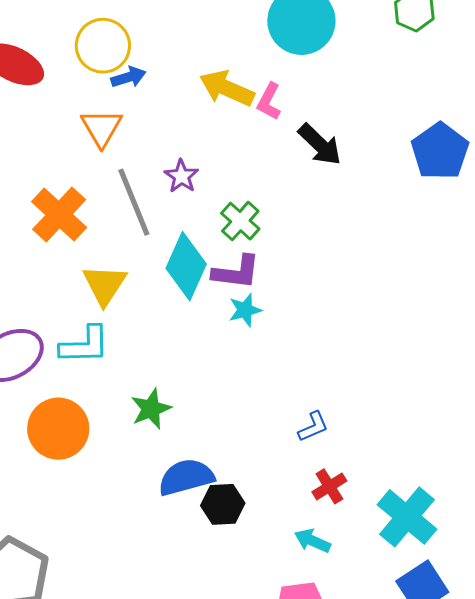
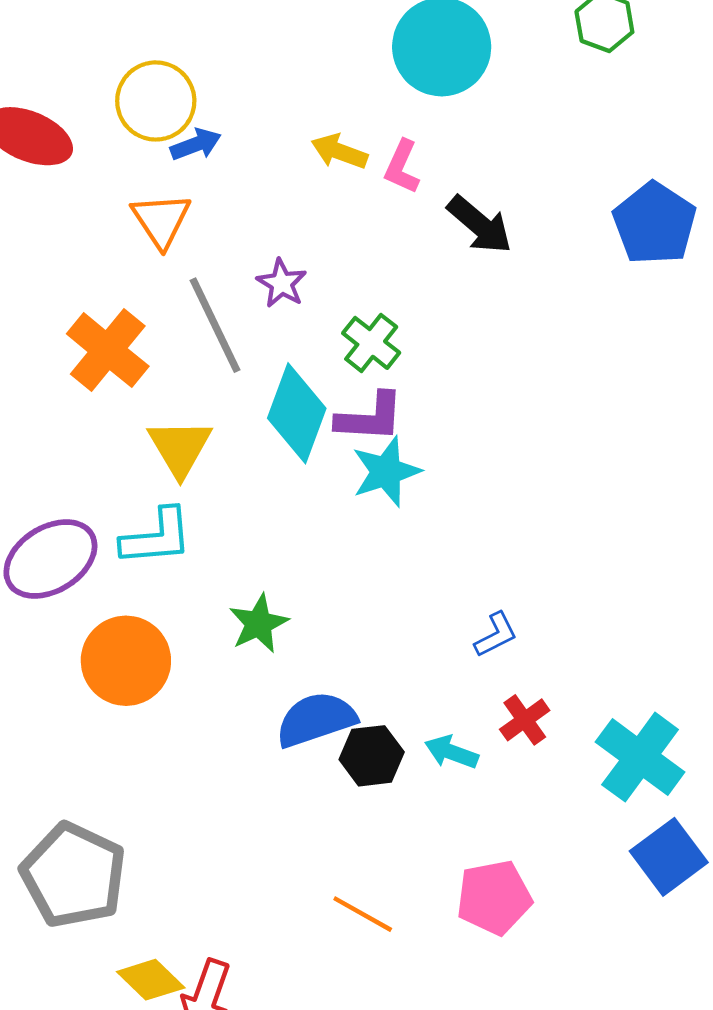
yellow arrow: (227, 88) -> (339, 152), size x0.7
cyan star: (245, 310) -> (386, 472), size x1.4
cyan arrow: (312, 541) -> (451, 752), moved

